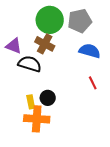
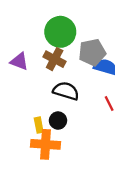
gray pentagon: (80, 21) -> (92, 52), moved
black semicircle: (30, 64) -> (66, 91), moved

